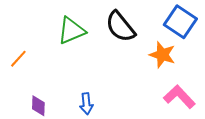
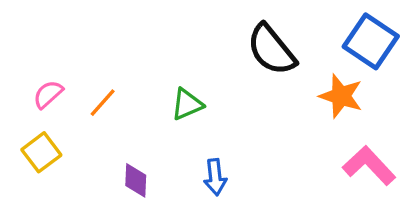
green triangle: (71, 31) -> (187, 104), moved, size x0.7

